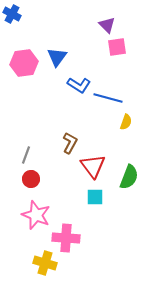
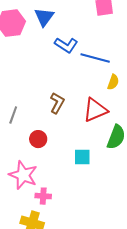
red triangle: (93, 166) -> (95, 110), moved, turned 44
red circle: (31, 179) -> (38, 139), moved
pink cross: (66, 238) -> (43, 196), moved, size x0.6

